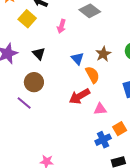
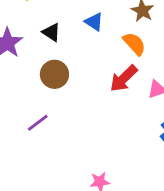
blue triangle: (77, 59) -> (94, 22), moved
purple line: (24, 103) -> (38, 123), moved, turned -63

